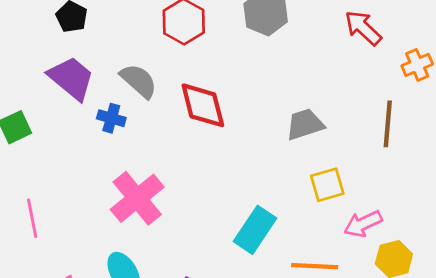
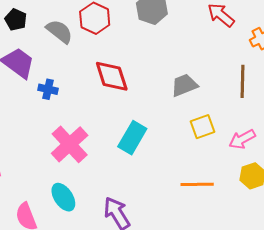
gray semicircle: (139, 81) -> (59, 31), moved
pink arrow: (363, 224) -> (242, 139), moved
cyan rectangle: (255, 230) -> (132, 138), moved

